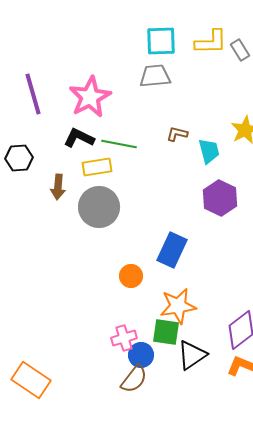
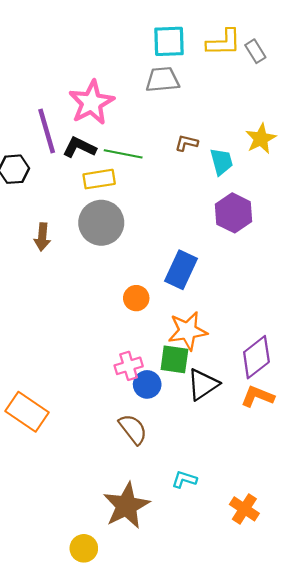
purple line: (33, 94) -> (47, 131), moved
brown arrow: (58, 187) -> (42, 237), moved
brown semicircle: (134, 379) -> (133, 429), moved, turned -76

